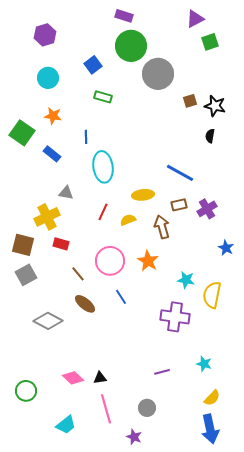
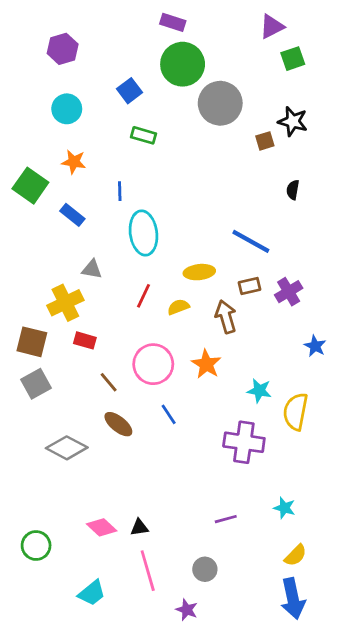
black star: (215, 106) -> (293, 121), moved

